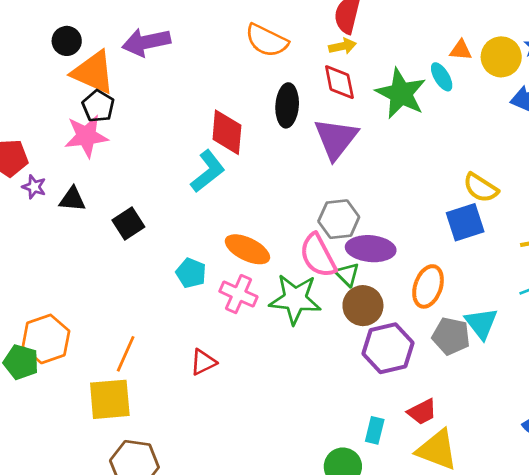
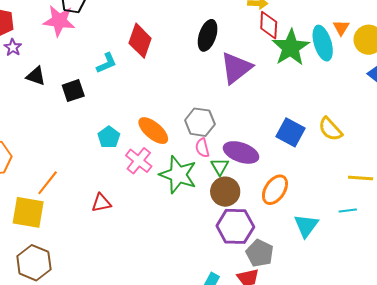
orange triangle: (461, 50) -> (341, 28), turned 42
cyan ellipse: (442, 77) -> (323, 43), size x1.6
red diamond: (339, 82) -> (269, 25), moved
red diamond: (227, 132) -> (140, 41), moved
cyan L-shape: (208, 171) -> (107, 63), moved, size x0.7
black triangle: (72, 199) -> (36, 76), moved
gray hexagon: (339, 219) -> (200, 122), moved
blue square: (465, 222) -> (290, 132), moved, turned 32
pink semicircle: (318, 256) -> (202, 148), size x0.6
gray pentagon: (451, 336) -> (260, 253), moved

